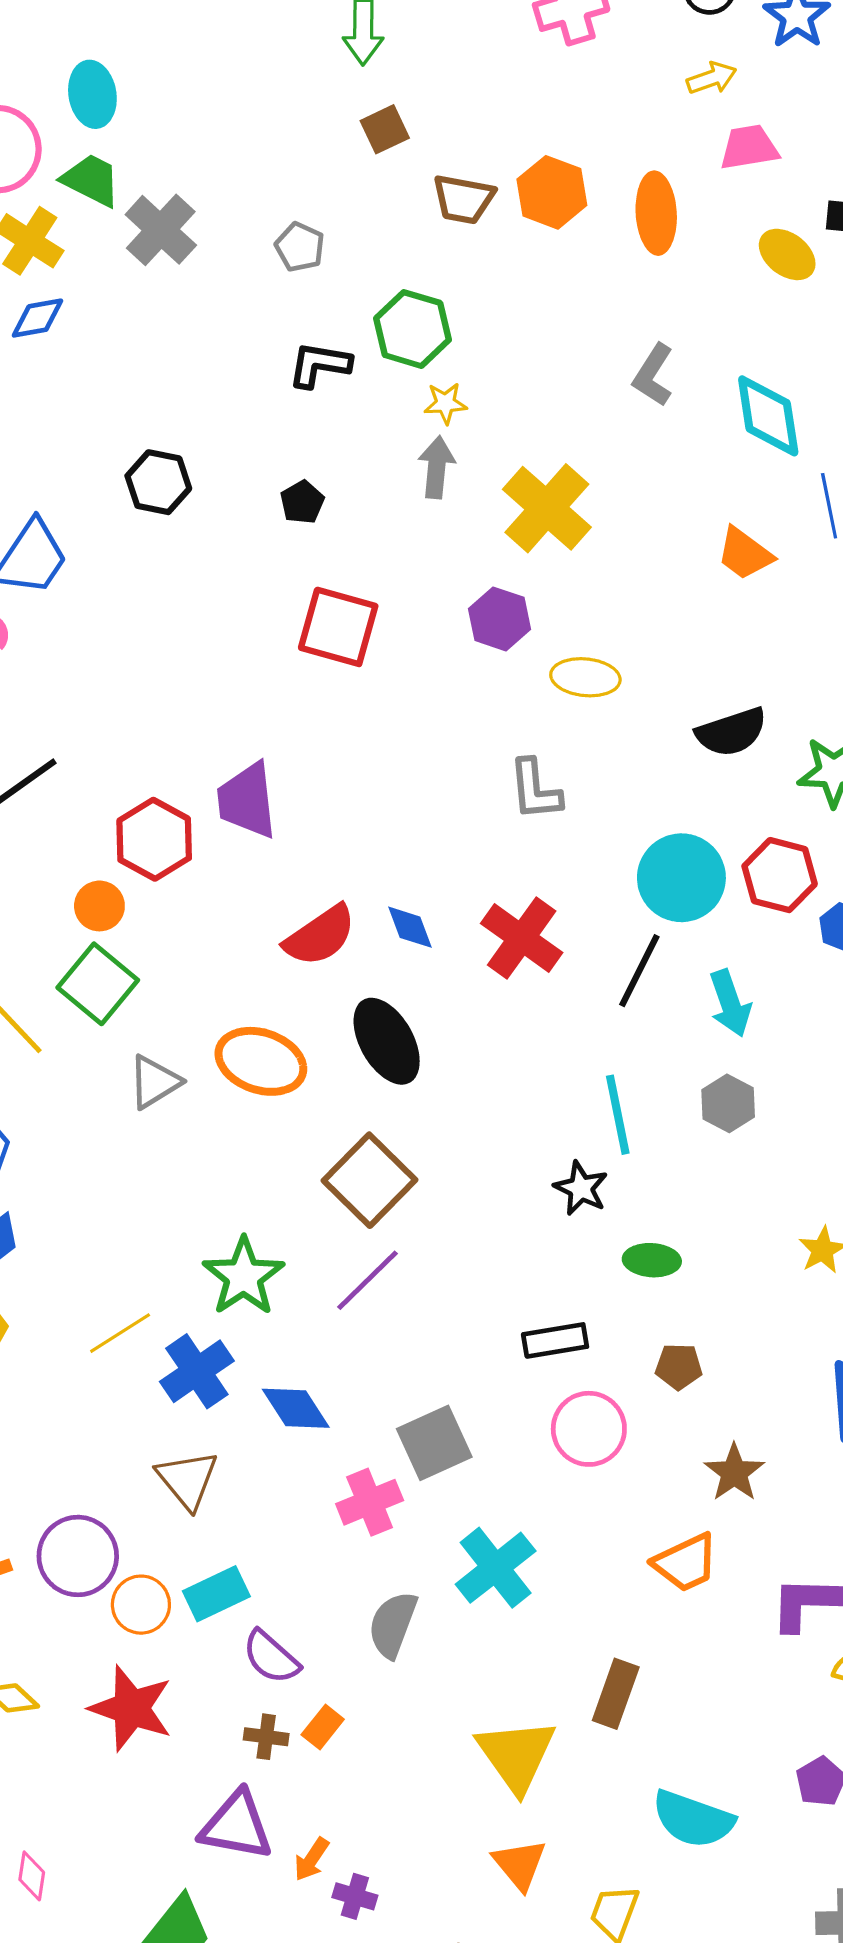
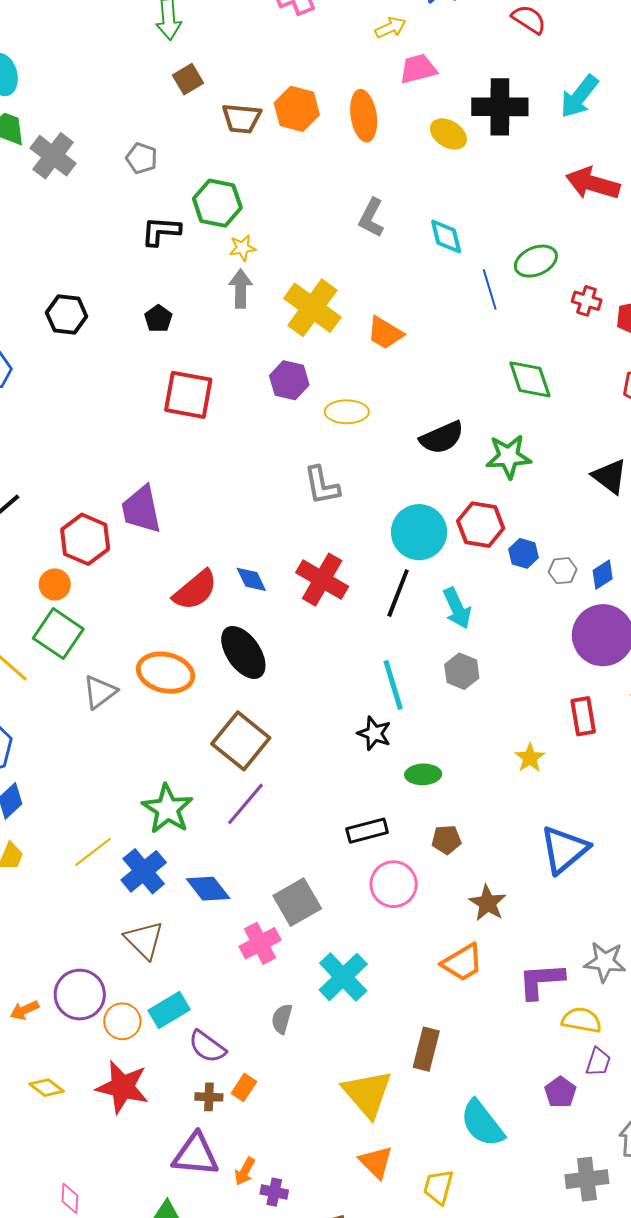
cyan diamond: (768, 416) -> (446, 237), size x0.7
orange trapezoid: (745, 554) -> (385, 333), moved
gray semicircle: (393, 1625) -> (282, 1019), size x0.7
cyan semicircle: (693, 1819) -> (482, 1123), turned 38

